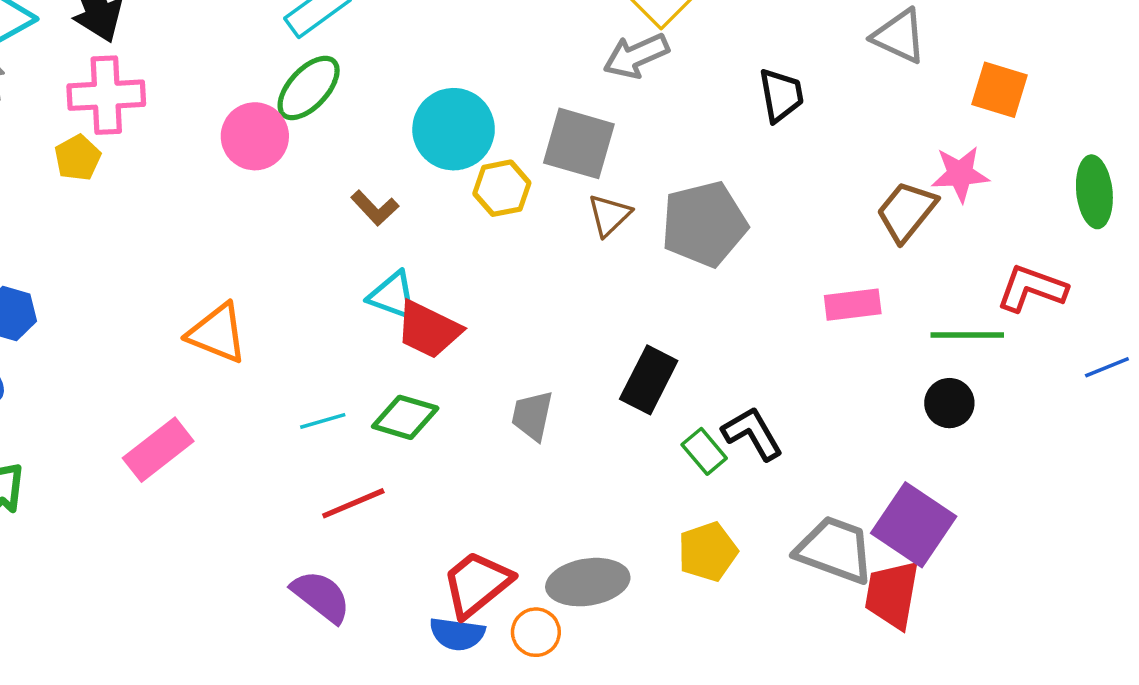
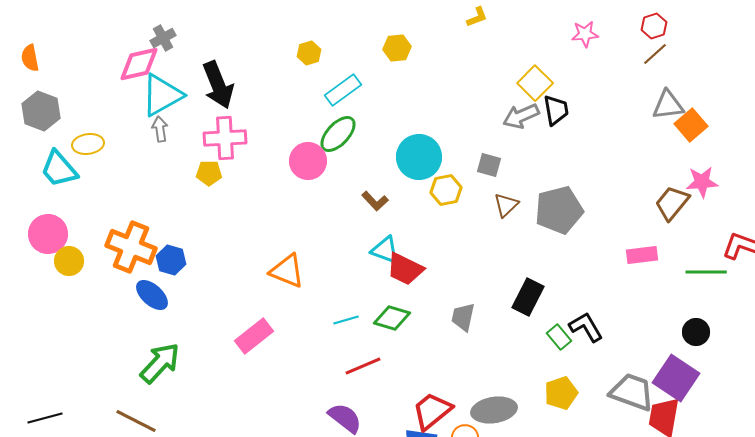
gray triangle: (899, 36) -> (668, 105), turned -32
orange square: (1000, 90) -> (691, 125), moved, turned 32
black trapezoid: (781, 95) -> (556, 110), moved
gray square: (579, 143) -> (489, 165), size x0.6
yellow pentagon: (78, 158) -> (209, 173), turned 30
black circle: (949, 403) -> (696, 332), moved

